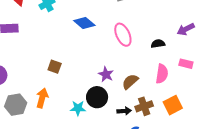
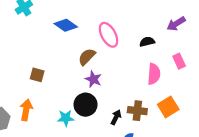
pink rectangle: (186, 64) -> (179, 61), turned 56
brown semicircle: (130, 82) -> (87, 57), moved
brown cross: (144, 106) -> (137, 111), turned 30
black arrow: (124, 111) -> (116, 117), turned -56

